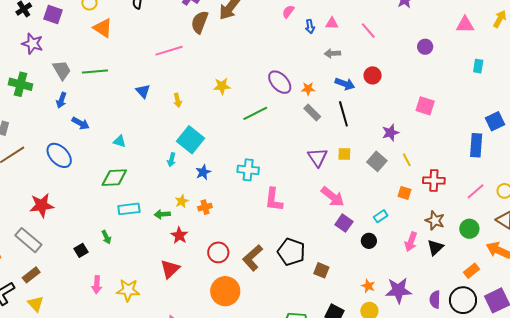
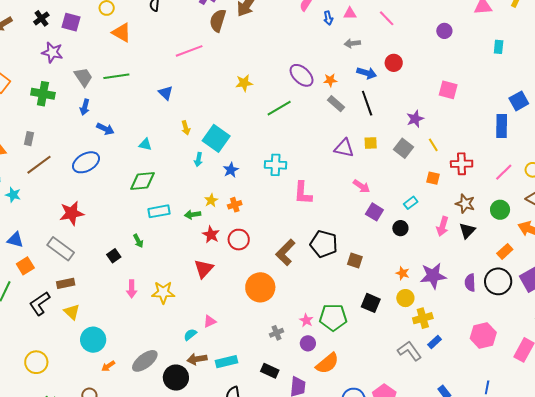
yellow arrow: (178, 100) -> (186, 128), moved
blue ellipse: (59, 155) -> (86, 162), turned -72
purple triangle: (318, 157) -> (344, 148), turned -40
pink arrow: (333, 197) -> (361, 186), size x0.7
red circle: (218, 252) -> (239, 240), moved
brown rectangle: (31, 275) -> (66, 283), turned 30

